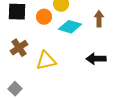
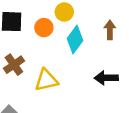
cyan diamond: (70, 27) -> (75, 40), turned -70

